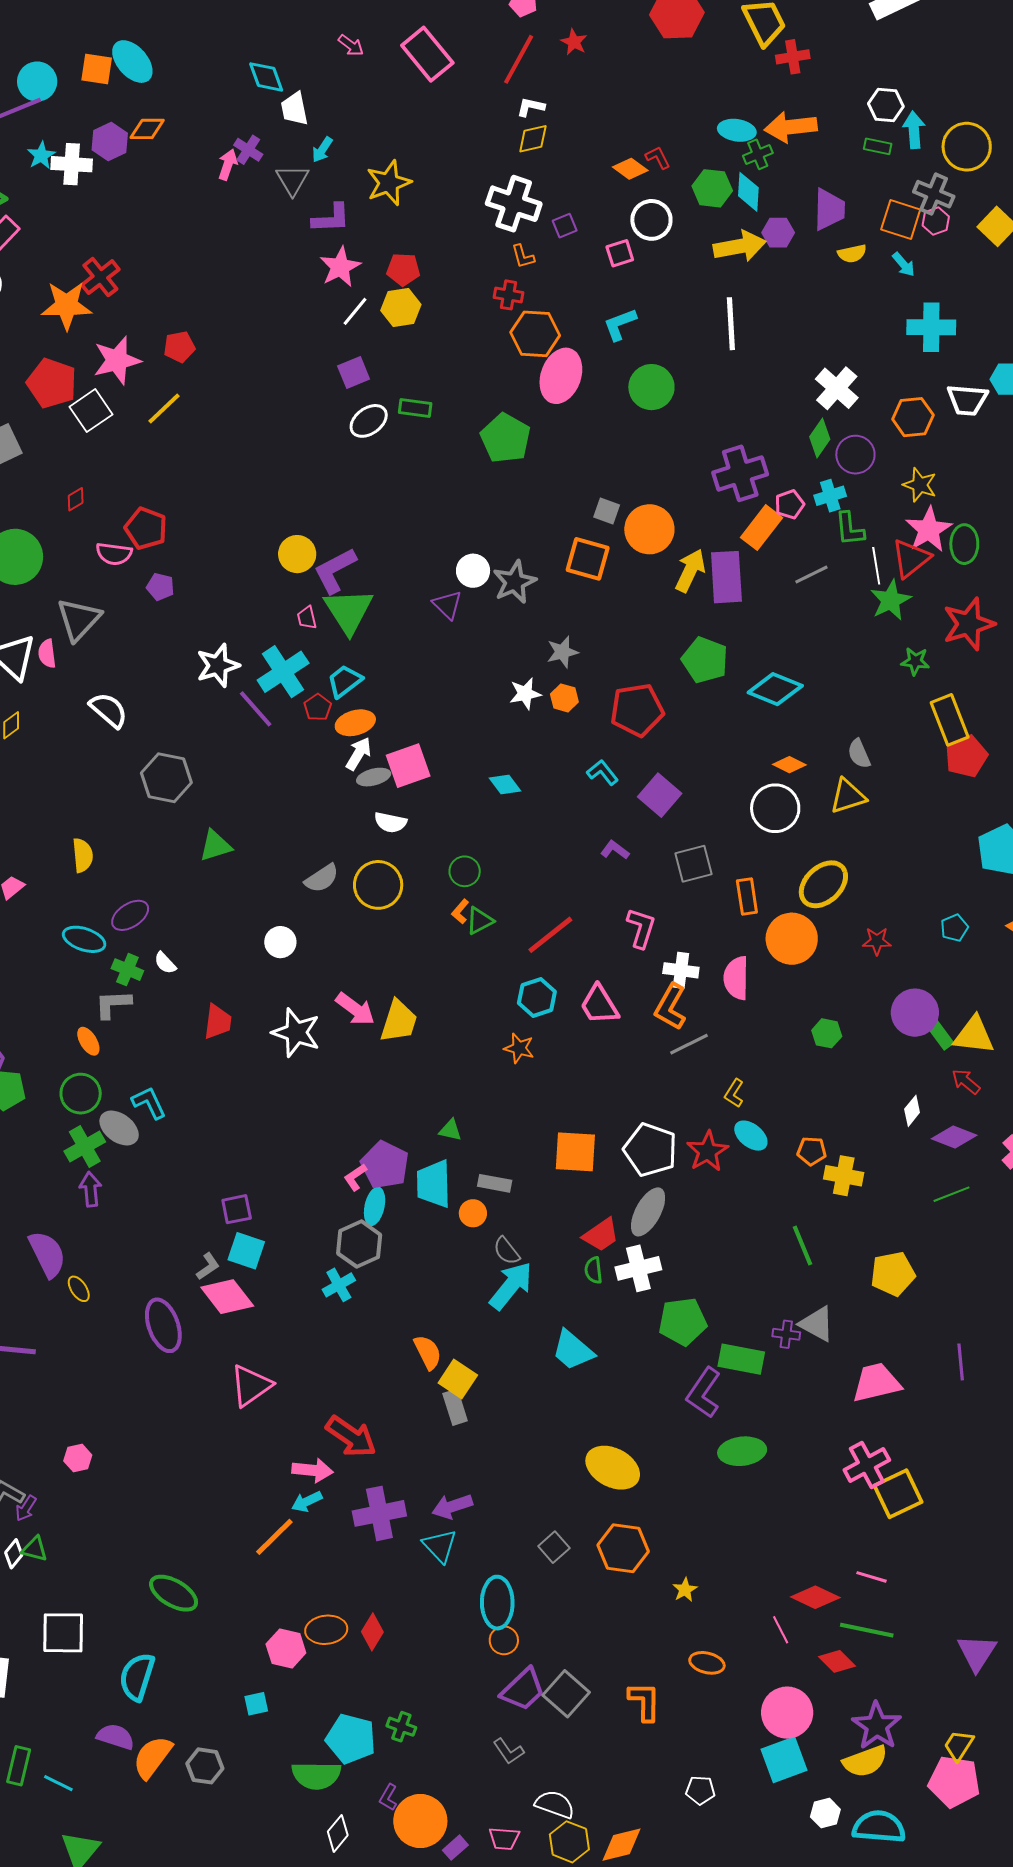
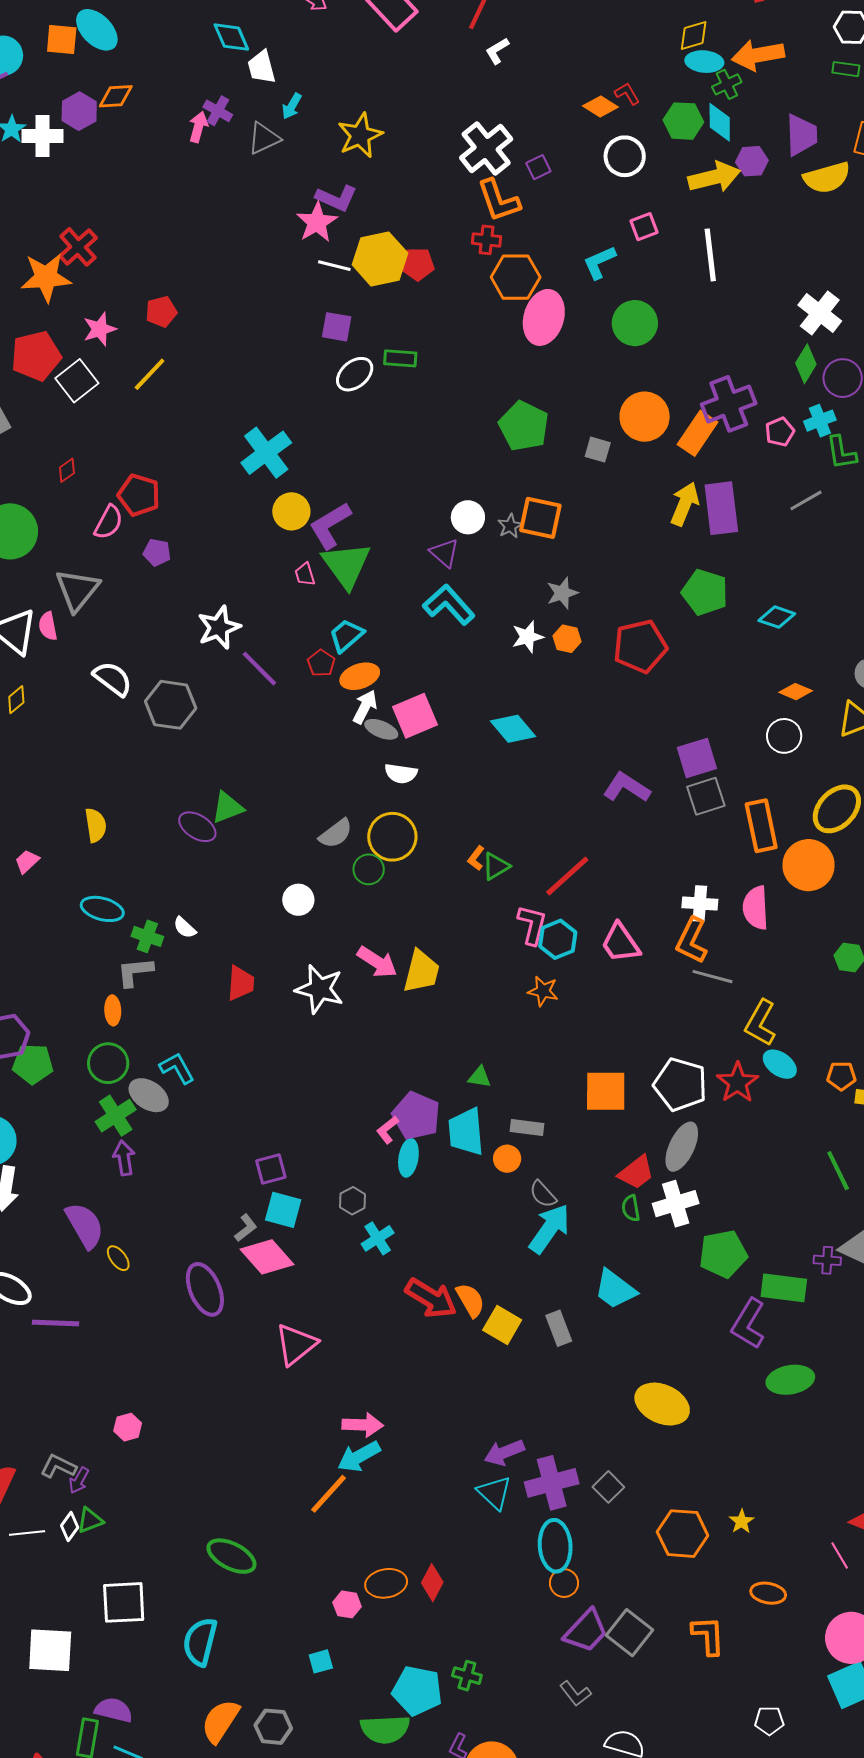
white L-shape: (531, 107) -> (497, 51), turned -40
yellow diamond: (533, 139) -> (694, 36), moved
gray triangle: (292, 180) -> (264, 138), turned 39
white cross: (514, 204) -> (486, 148), turned 36
purple L-shape: (331, 218) -> (336, 198), moved, turned 30
pink square: (620, 253) -> (644, 227), moved
yellow semicircle: (852, 254) -> (827, 178), size x1.6
orange L-shape: (523, 256) -> (499, 200), size x1.8
red pentagon: (403, 269) -> (418, 264), moved
yellow hexagon: (401, 307) -> (380, 259), size x1.4
white line: (355, 311) -> (334, 266), turned 68
pink star: (117, 360) -> (100, 329), size x0.7
purple square: (354, 373) -> (337, 327), turned 36
red pentagon: (52, 383) -> (36, 356), turned -30
green pentagon: (505, 438) -> (524, 426), moved
orange rectangle: (761, 528) -> (698, 433), moved
orange circle: (649, 529) -> (645, 417), moved
pink semicircle: (114, 554) -> (109, 522), turned -66
orange square: (588, 559) -> (540, 518), moved
gray star: (515, 582) -> (510, 526), size x0.6
cyan cross: (283, 672) -> (266, 453), moved
cyan diamond: (775, 689) -> (777, 617), size x0.7
cyan L-shape: (603, 772) -> (449, 605), moved, size x1.6
gray ellipse: (374, 777) -> (381, 729), turned 40
gray hexagon: (166, 778) -> (171, 705), moved
cyan diamond: (505, 785) -> (513, 729), size x1.4
purple square: (660, 795) -> (697, 758), moved, turned 36
white circle: (775, 808) -> (784, 736), size x0.7
purple L-shape: (615, 850) -> (627, 787), size x1.6
green circle: (465, 871) -> (369, 869), moved
orange rectangle: (747, 897) -> (761, 826), size x1.4
purple ellipse: (130, 915) -> (197, 827), moved, turned 69
pink L-shape: (641, 928) -> (532, 925), moved
orange ellipse: (88, 1041) -> (113, 1010), turned 32
gray line: (689, 1044) -> (712, 977), turned 45
yellow L-shape: (734, 1093) -> (760, 1023), size x1.6
gray hexagon: (359, 1244) -> (353, 1201), moved, size x0.6
gray rectangle: (455, 1407) -> (559, 1328), moved
red arrow: (351, 1437) -> (431, 1298), moved
cyan arrow: (307, 1501) -> (359, 1456), size x1.4
purple cross: (379, 1513) -> (552, 1483), moved
orange hexagon: (623, 1548) -> (683, 1534), moved
green triangle: (35, 1549) -> (90, 1520), turned -32
pink hexagon: (286, 1648) -> (347, 1604), size x0.7
purple semicircle: (116, 1737) -> (114, 1710), moved

